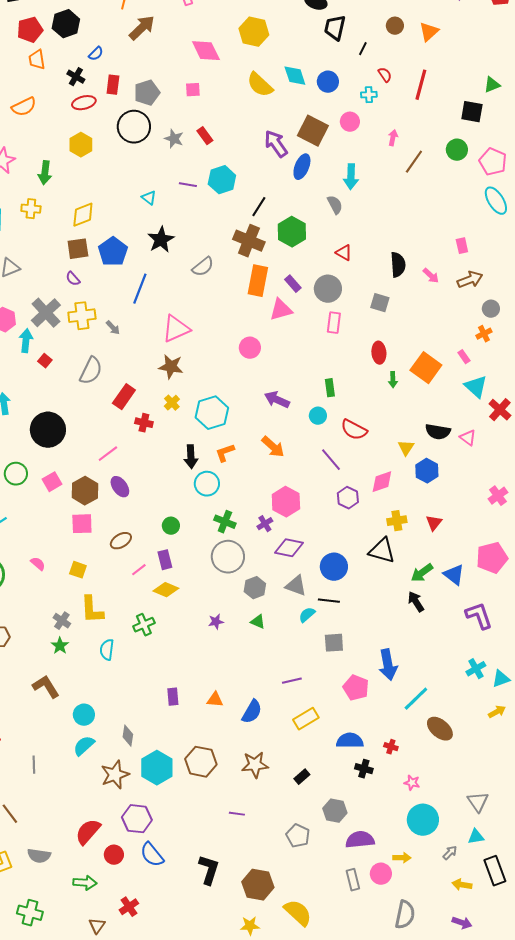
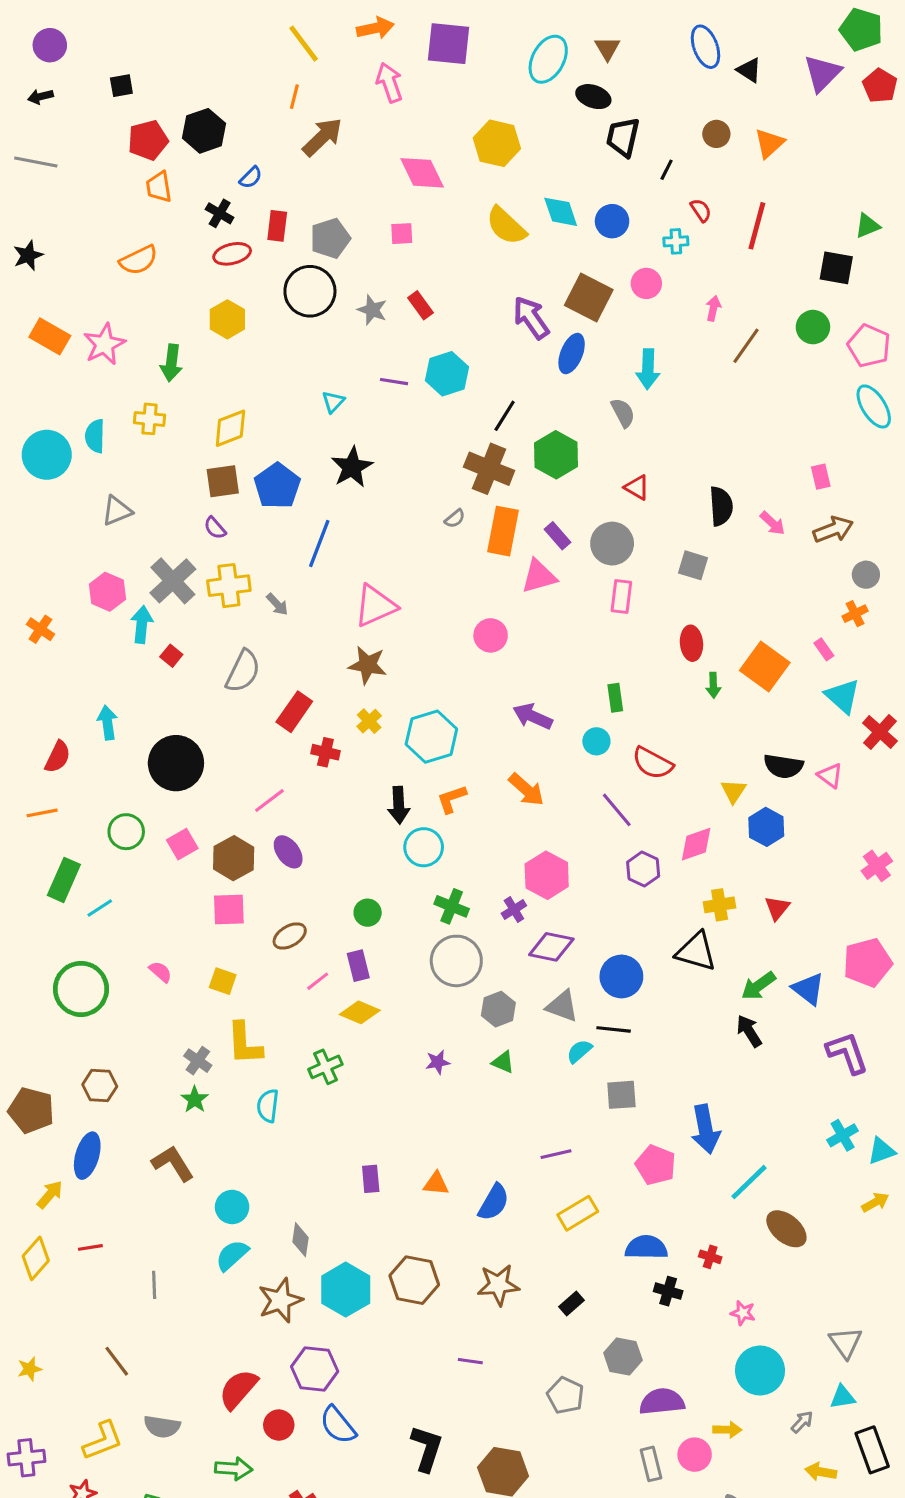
cyan triangle: (149, 198) -> (333, 402), turned 35
gray semicircle: (203, 267) -> (455, 519), moved, size x0.6

